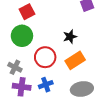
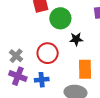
green circle: (22, 36) -> (60, 18), moved
orange rectangle: (75, 60) -> (85, 69), moved, turned -72

